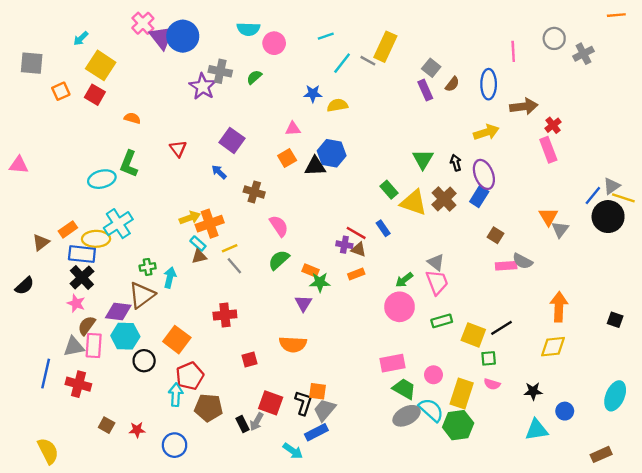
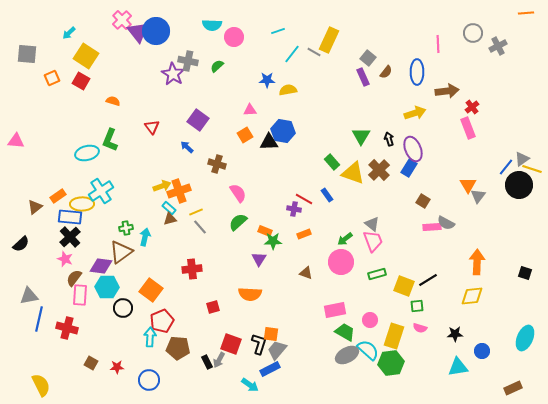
brown triangle: (358, 249) -> (306, 273), moved
gray triangle: (74, 347) -> (29, 296), moved

